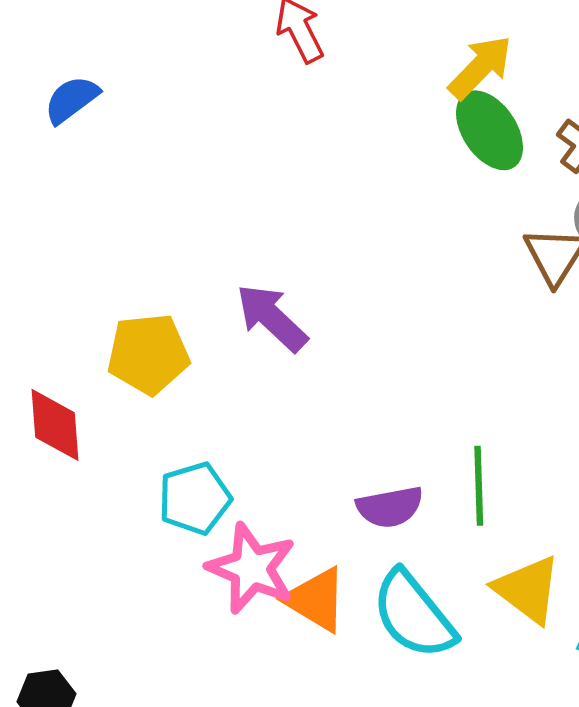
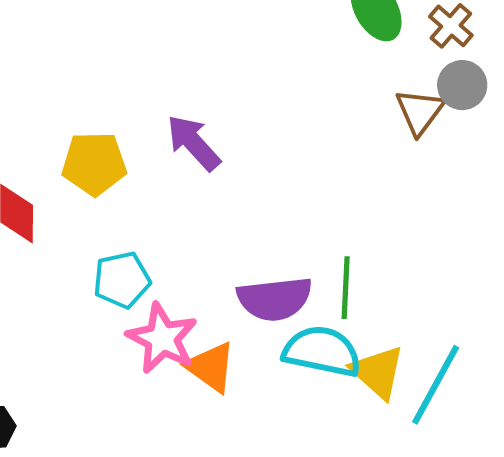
purple semicircle: (390, 507) -> (275, 299), size x1.4
cyan semicircle: (414, 615) -> (322, 351), moved, turned 136

